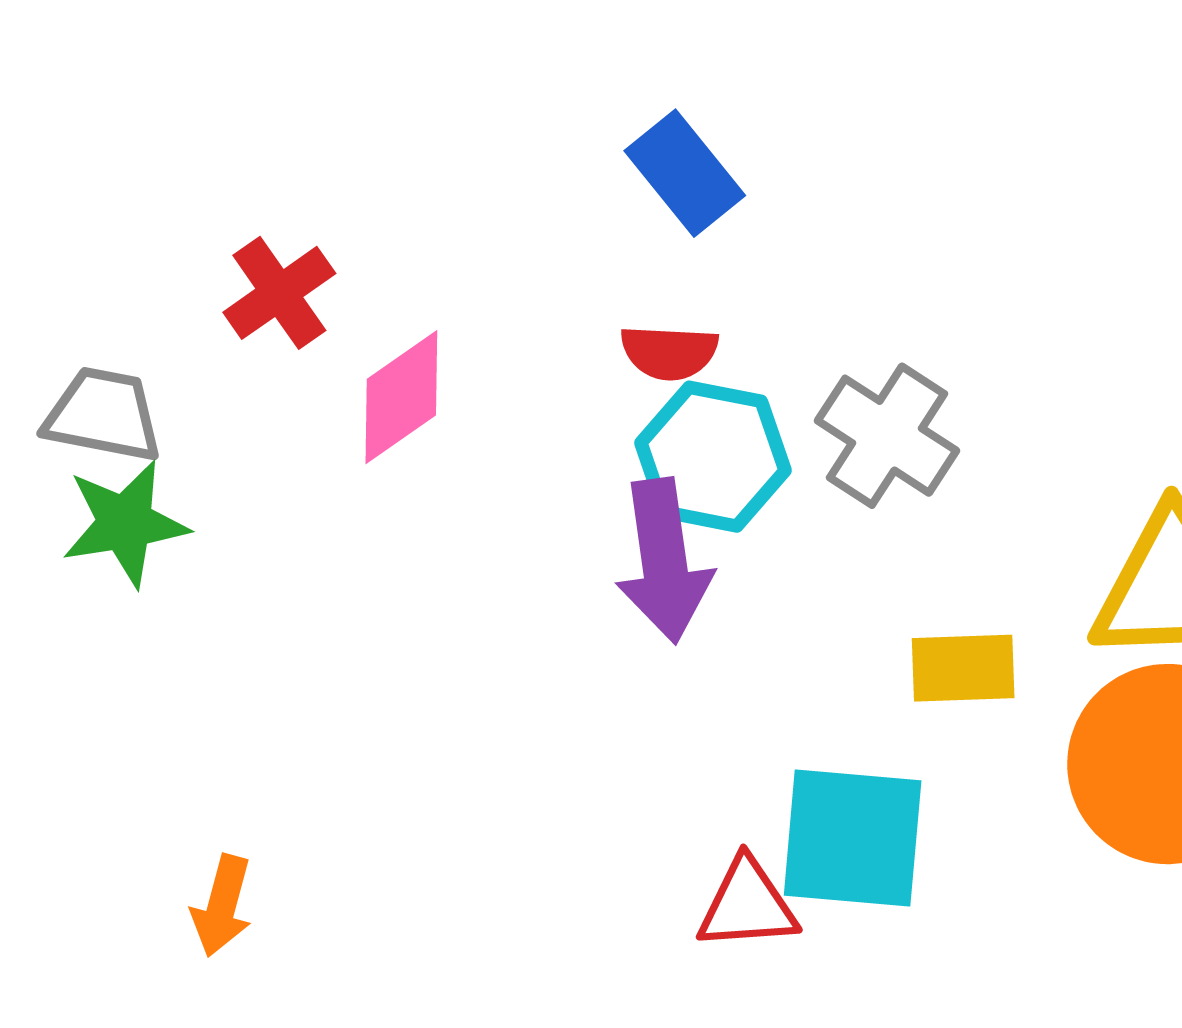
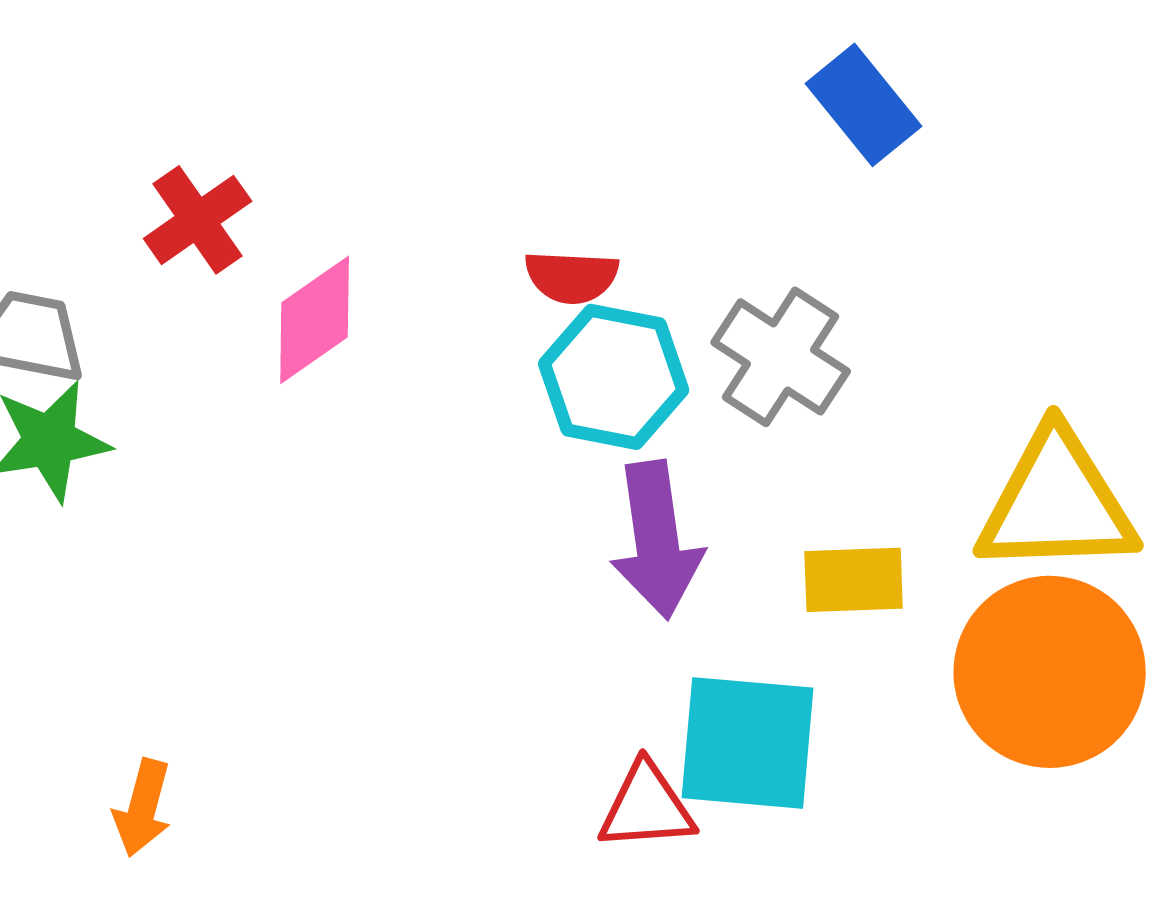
blue rectangle: (685, 173) -> (864, 105), moved
purple arrow: (664, 561) -> (657, 540), moved

